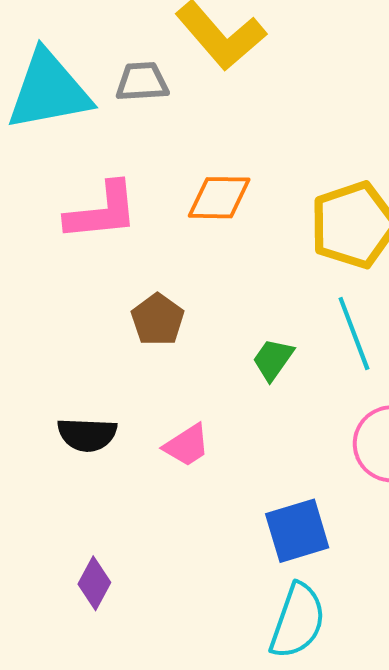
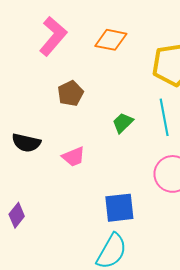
pink L-shape: (102, 211) -> (53, 36), turned -54

